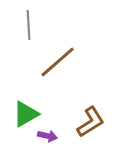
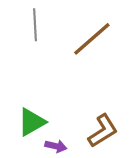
brown line: (58, 62) -> (92, 39), moved

